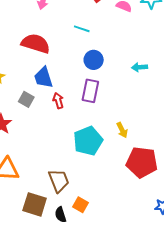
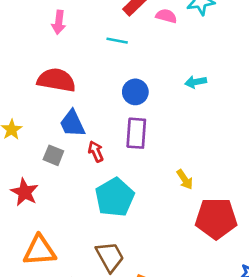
cyan line: (82, 29) -> (117, 41), moved
cyan arrow: (139, 67) -> (196, 82), moved
cyan pentagon: (88, 141) -> (115, 197), moved

